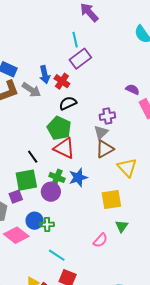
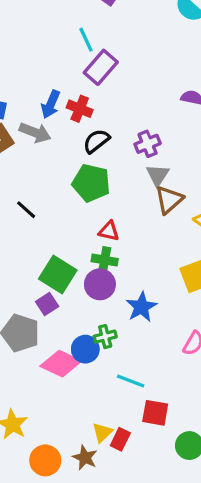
blue arrow: (45, 75) -> (51, 104), turned 48
purple cross: (107, 116) -> (148, 144), moved
red triangle: (64, 148) -> (109, 231), moved, size x0.6
black line: (33, 157) -> (26, 210), moved
blue star: (78, 177) -> (141, 307), moved
green square: (26, 180) -> (58, 275), turned -35
blue circle: (35, 221) -> (85, 349), moved

